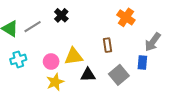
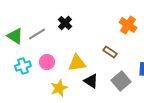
brown rectangle: (107, 45) -> (110, 52), turned -48
pink circle: (51, 62) -> (47, 62), moved
black triangle: (88, 75) -> (91, 81), turned 35

